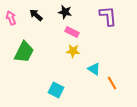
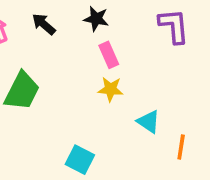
pink rectangle: (72, 32) -> (109, 55), turned 40
orange line: (112, 83) -> (181, 147), turned 40

